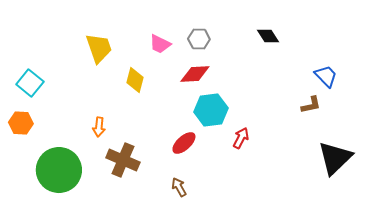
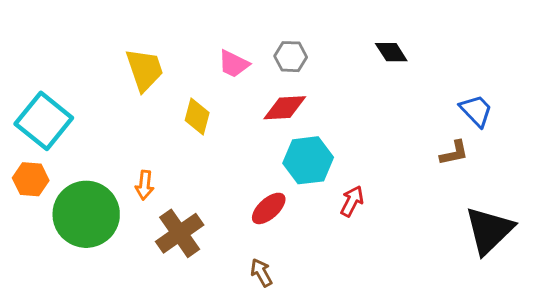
cyan square: (30, 83) -> (44, 121), size x1.4
brown cross: (123, 160) -> (180, 233), turned 32
green circle: (59, 170) -> (86, 214), moved

